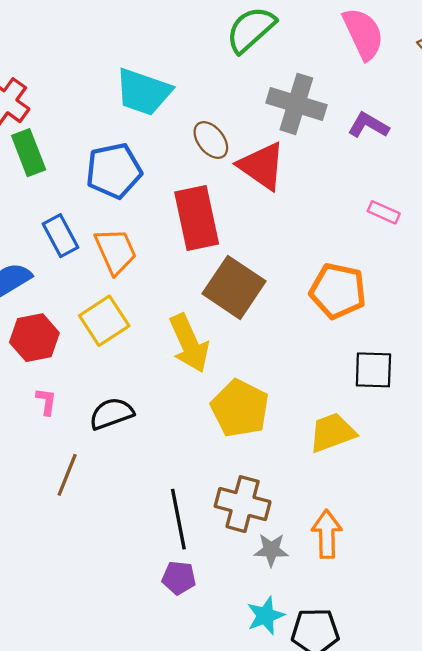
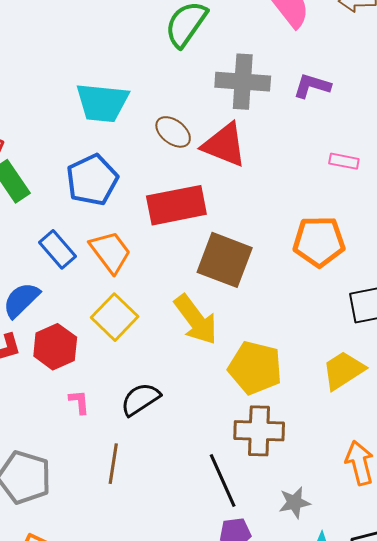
red rectangle: (197, 218) -> (176, 205), turned -76
brown cross: (243, 504) -> (259, 431), moved
gray star: (271, 550) -> (295, 503), moved

